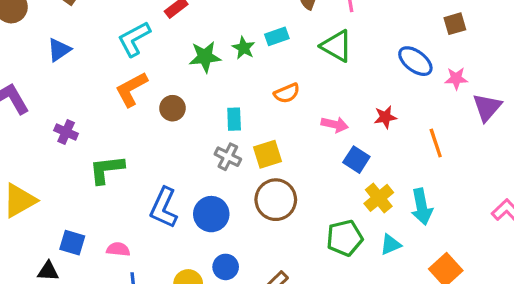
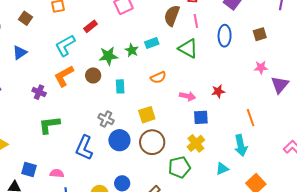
blue ellipse: (415, 61) -> (225, 36), moved, turned 55
brown circle: (172, 108) -> (93, 75), moved
cyan rectangle: (234, 119) -> (120, 86), moved
purple cross: (66, 132) -> (39, 92), moved
orange line: (436, 143) -> (251, 118), moved
gray cross: (228, 157) -> (106, 119), moved
blue square: (356, 160) -> (201, 117), turned -35
yellow cross: (379, 198) -> (196, 143), moved
blue circle: (211, 214) -> (119, 140), moved
green pentagon: (345, 238) -> (179, 167), moved

